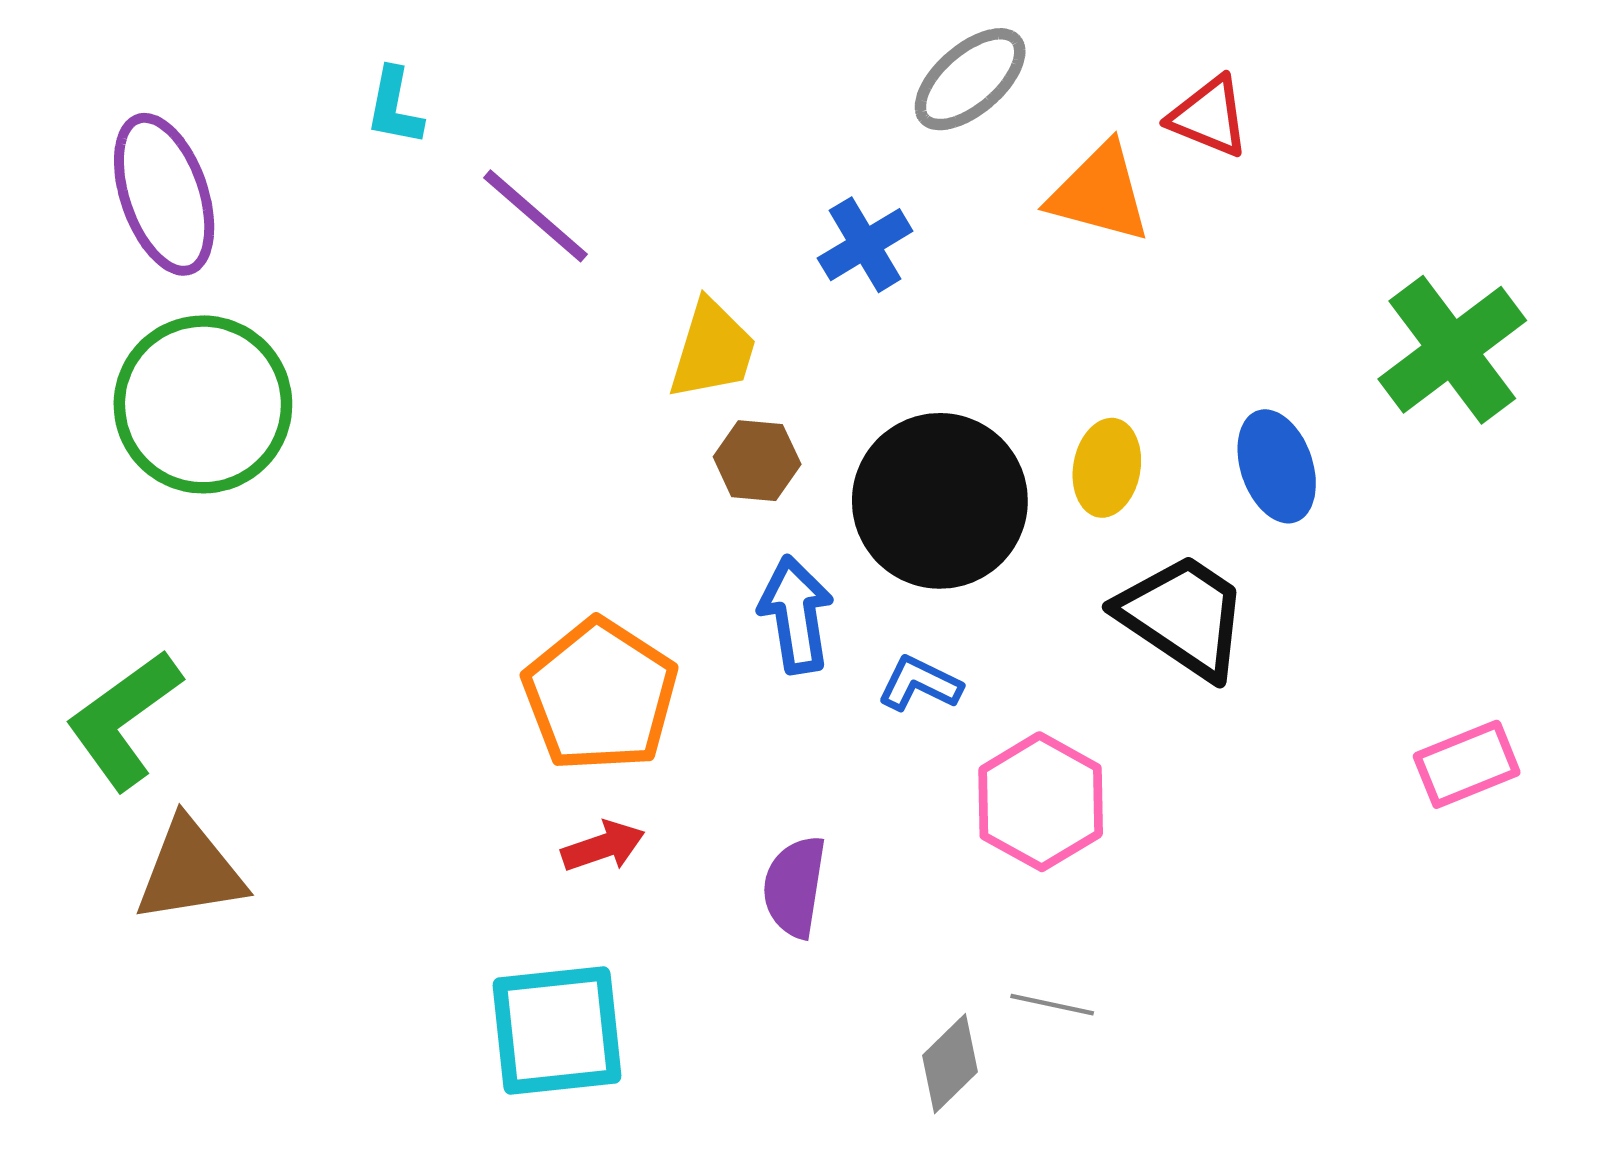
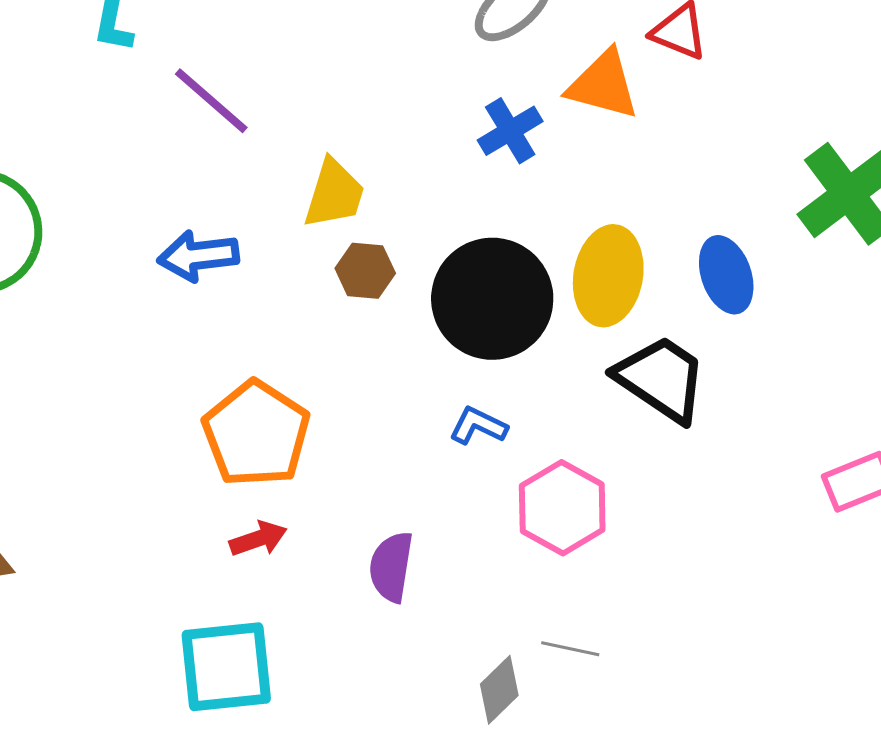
blue cross: (865, 245) -> (510, 131), moved
yellow ellipse: (1107, 468) -> (608, 276), size x1.5
blue arrow: (796, 615) -> (198, 256), moved, turned -88

